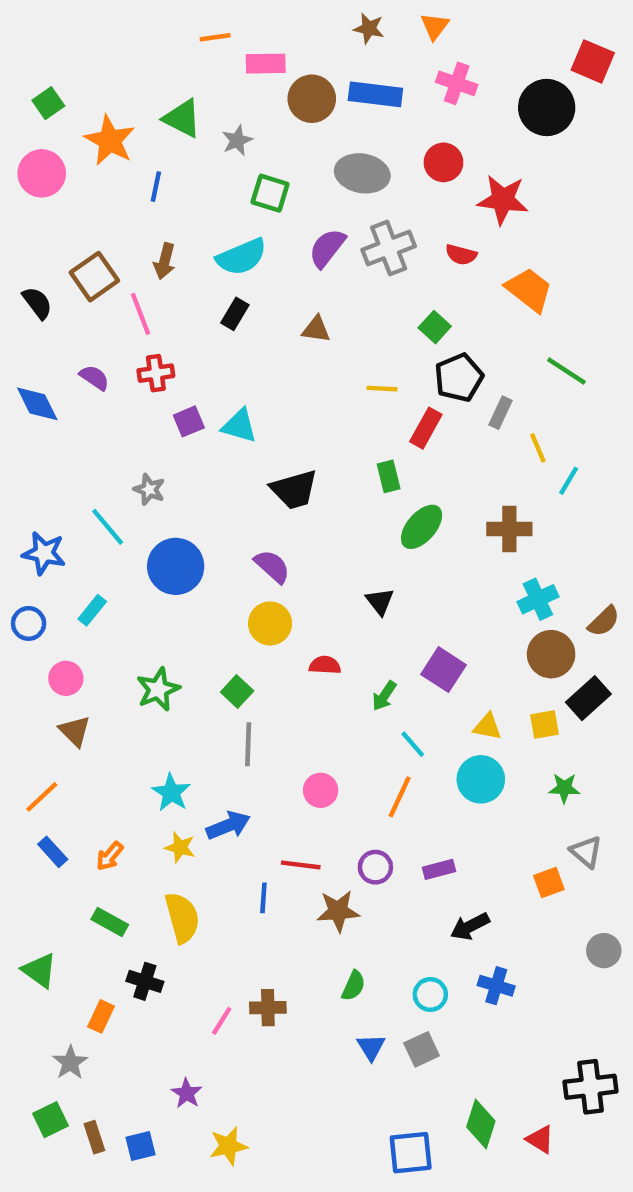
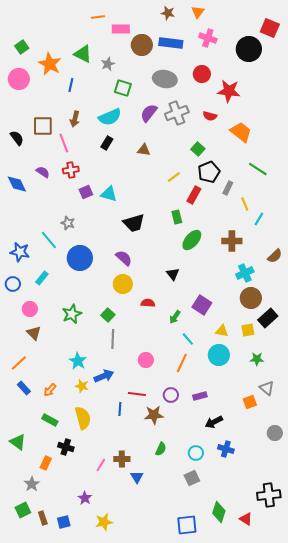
brown square: (94, 277) -> (43, 126), turned 35
yellow line: (382, 389) -> (174, 177), turned -40
brown semicircle: (604, 621) -> (275, 256), moved
blue triangle: (371, 1047) -> (137, 477), moved

